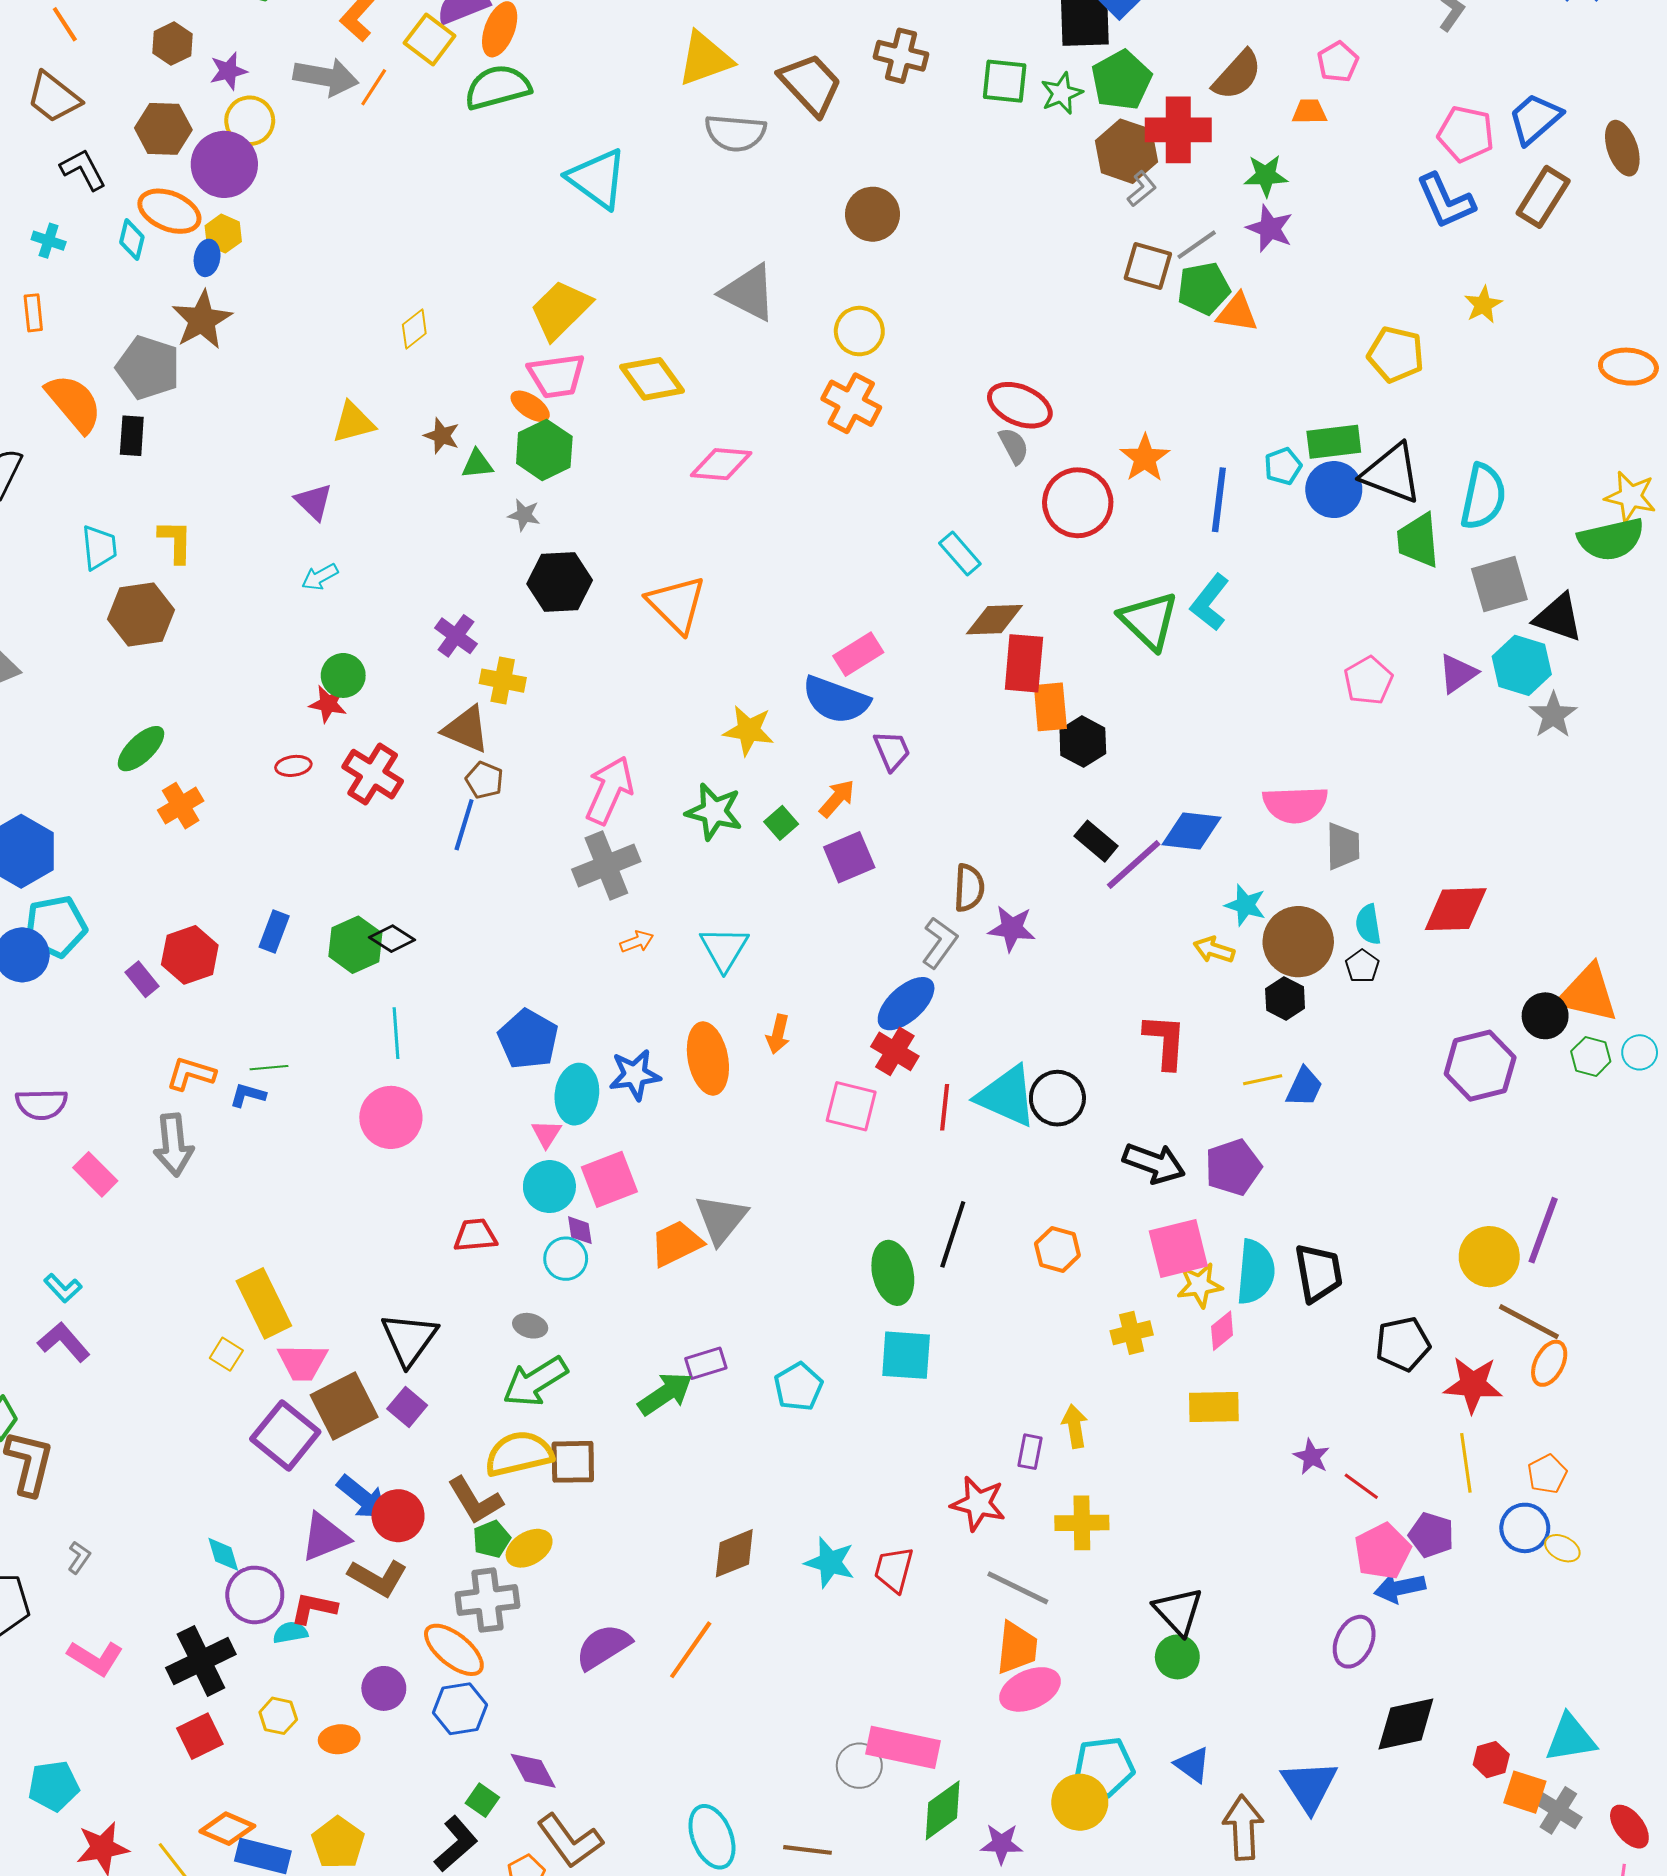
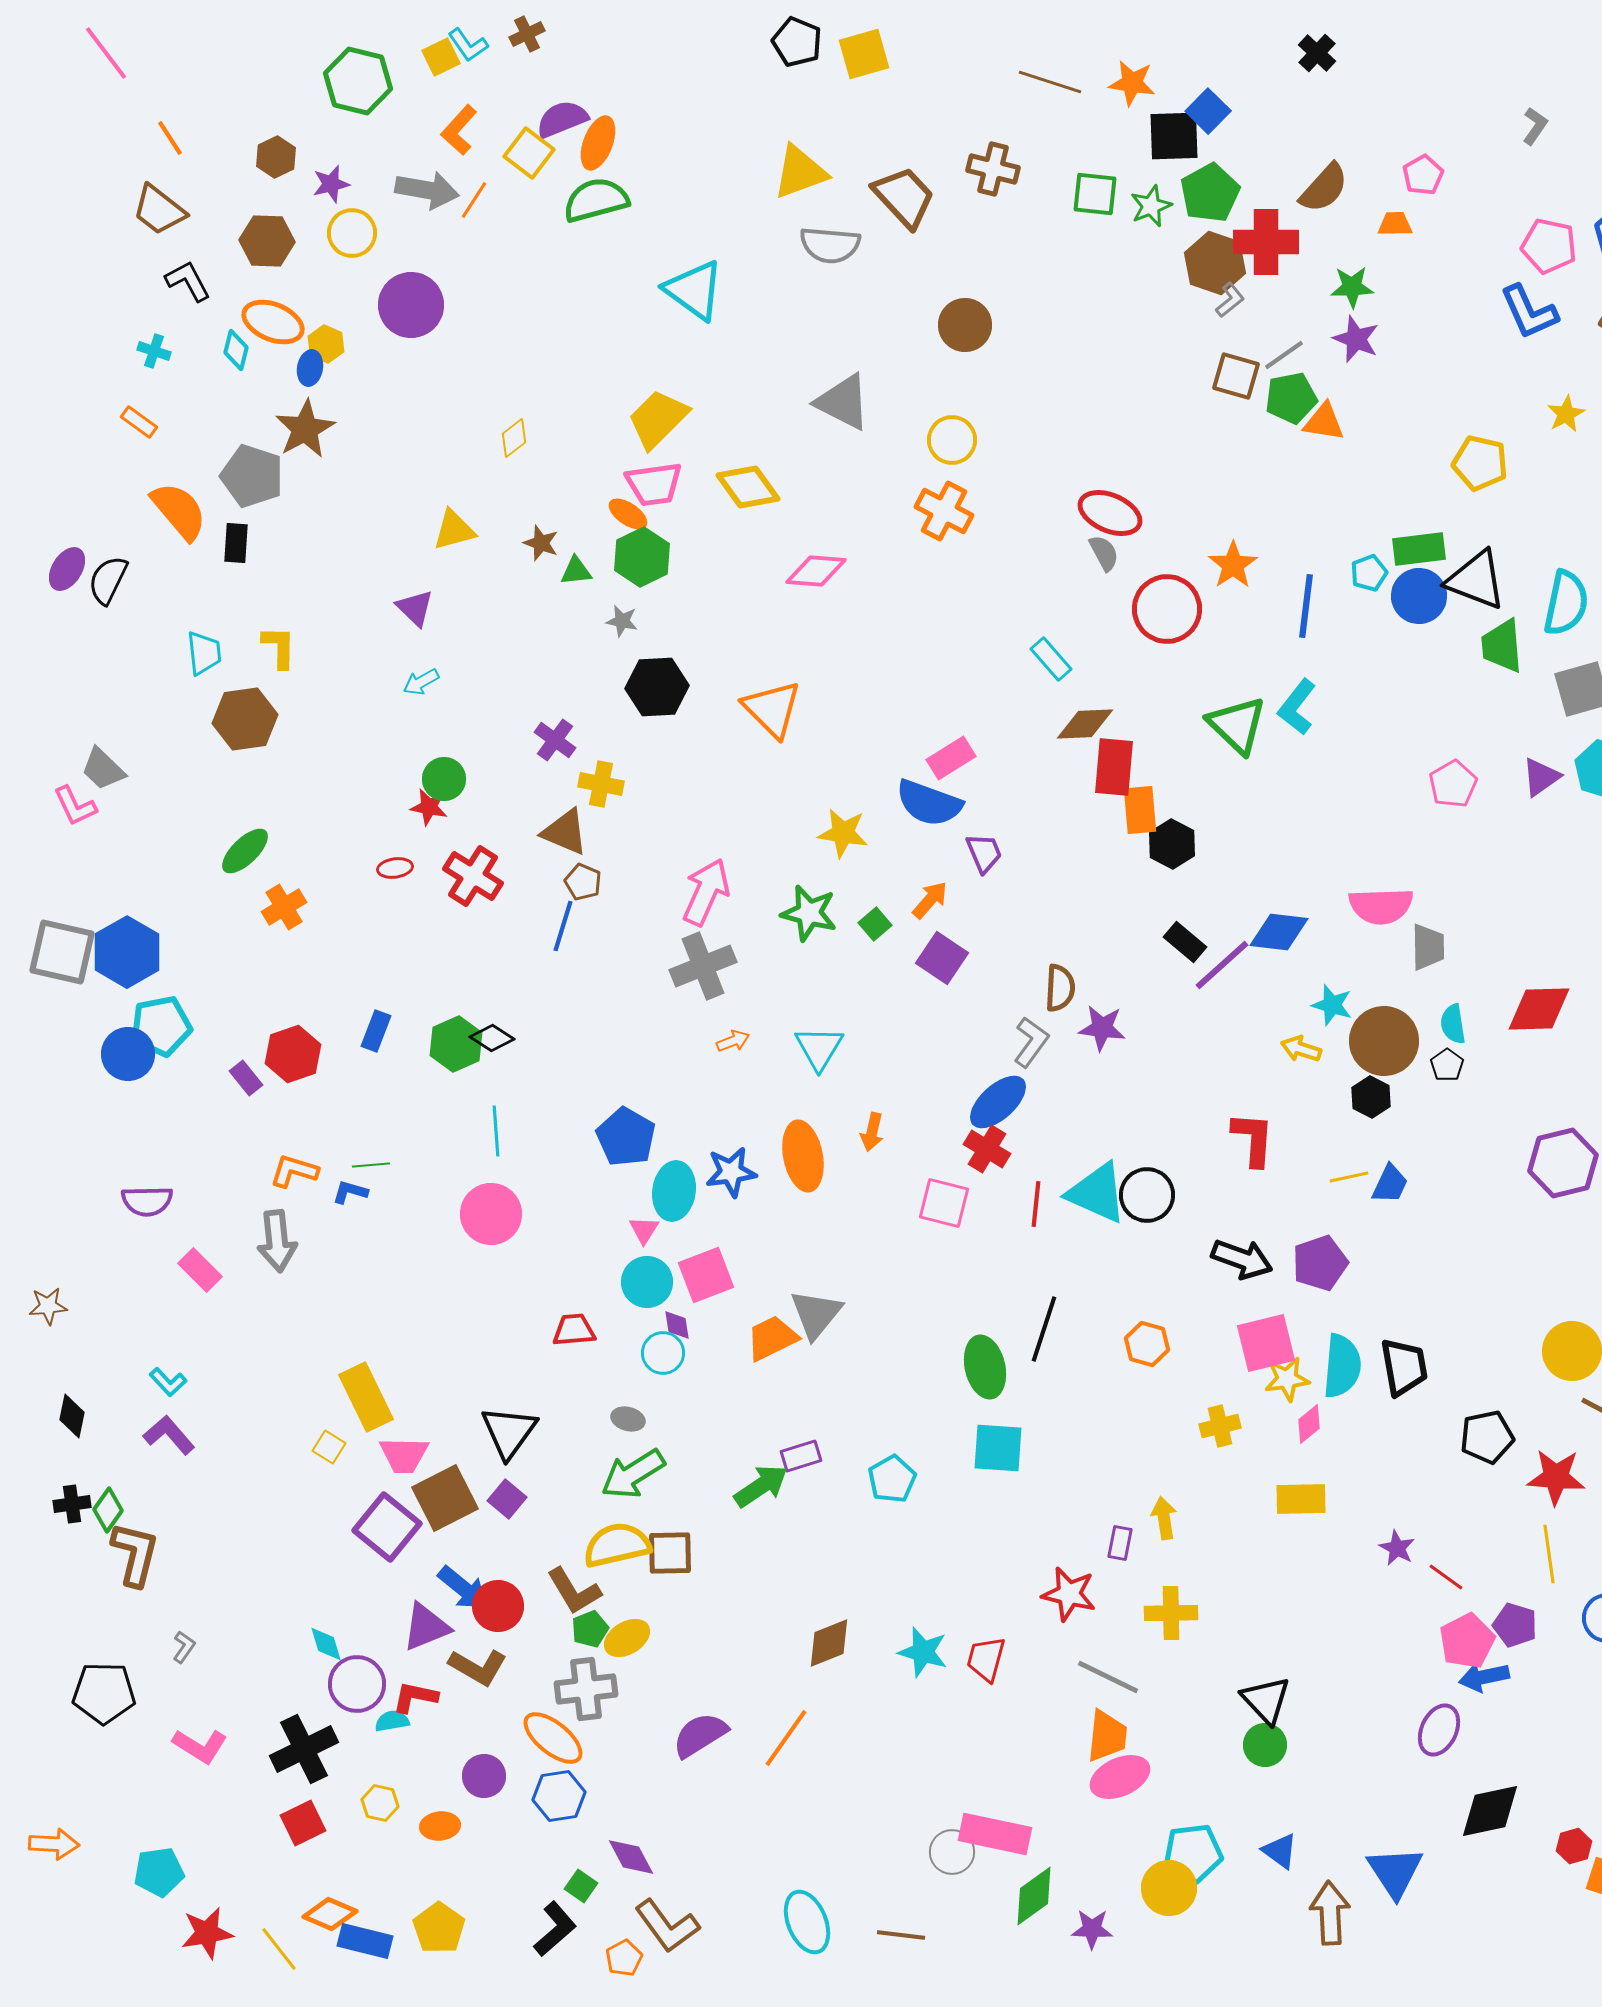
purple circle: (224, 164) -> (411, 305), moved
orange rectangle: (33, 313) -> (139, 422), turned -48
purple square: (849, 857) -> (942, 958), turned -33

